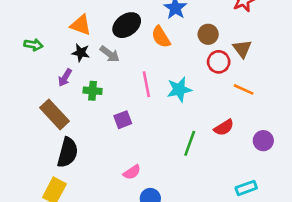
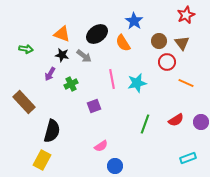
brown triangle: (242, 49) -> (182, 43), moved
green cross: (93, 91) -> (71, 84), turned -32
brown rectangle: (54, 114) -> (24, 102), moved
red semicircle: (224, 128) -> (176, 120), moved

